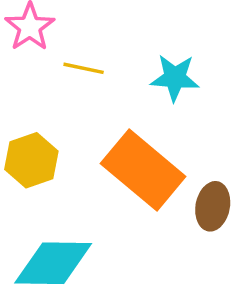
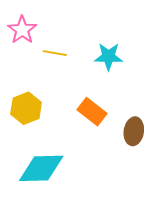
orange rectangle: (143, 170) -> (92, 112), size x0.6

